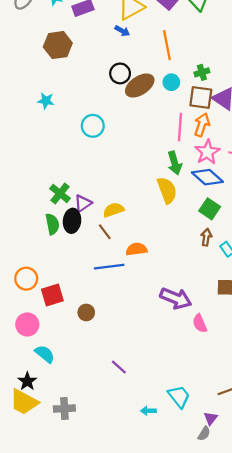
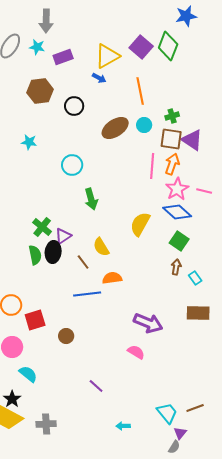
black circle: (120, 73) -> (74, 106), moved
green arrow: (175, 163) -> (91, 199), moved
yellow semicircle: (167, 190) -> (140, 224), turned -130
yellow semicircle: (114, 210) -> (101, 247), moved, turned -102
pink semicircle: (200, 323) -> (136, 352), moved, turned 144
cyan trapezoid: (179, 397) -> (167, 413), moved

